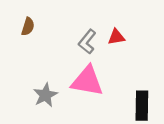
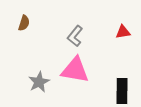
red triangle: (116, 37) -> (123, 32), moved

